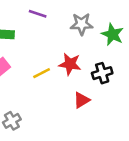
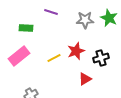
green star: (113, 34) -> (109, 18), moved
red star: (70, 64) -> (76, 51), turned -30

